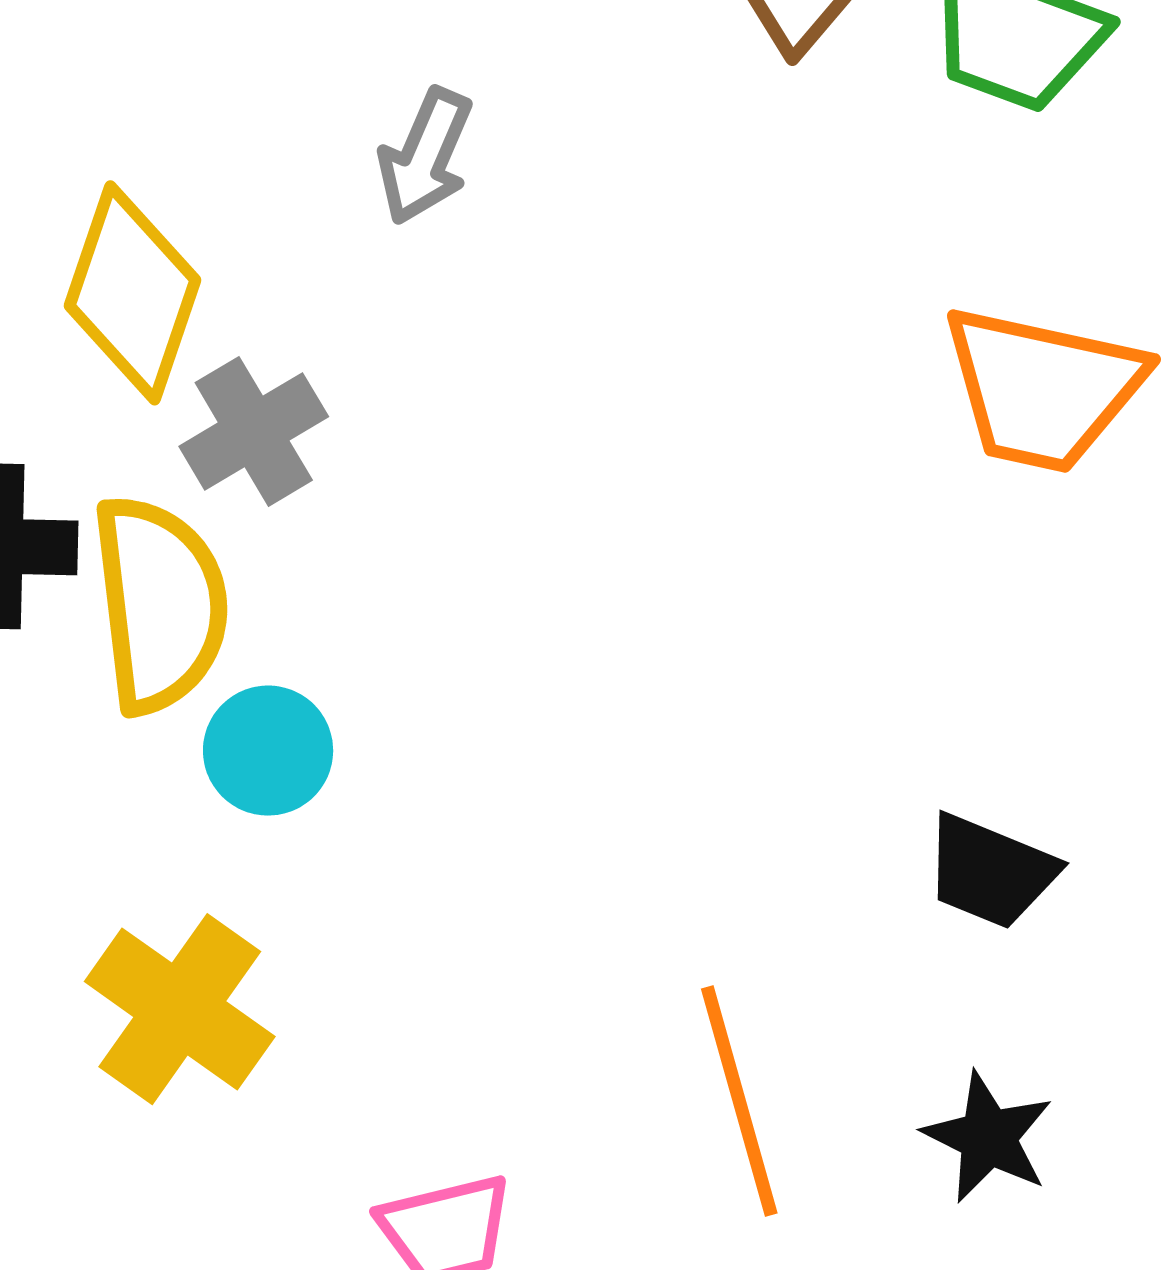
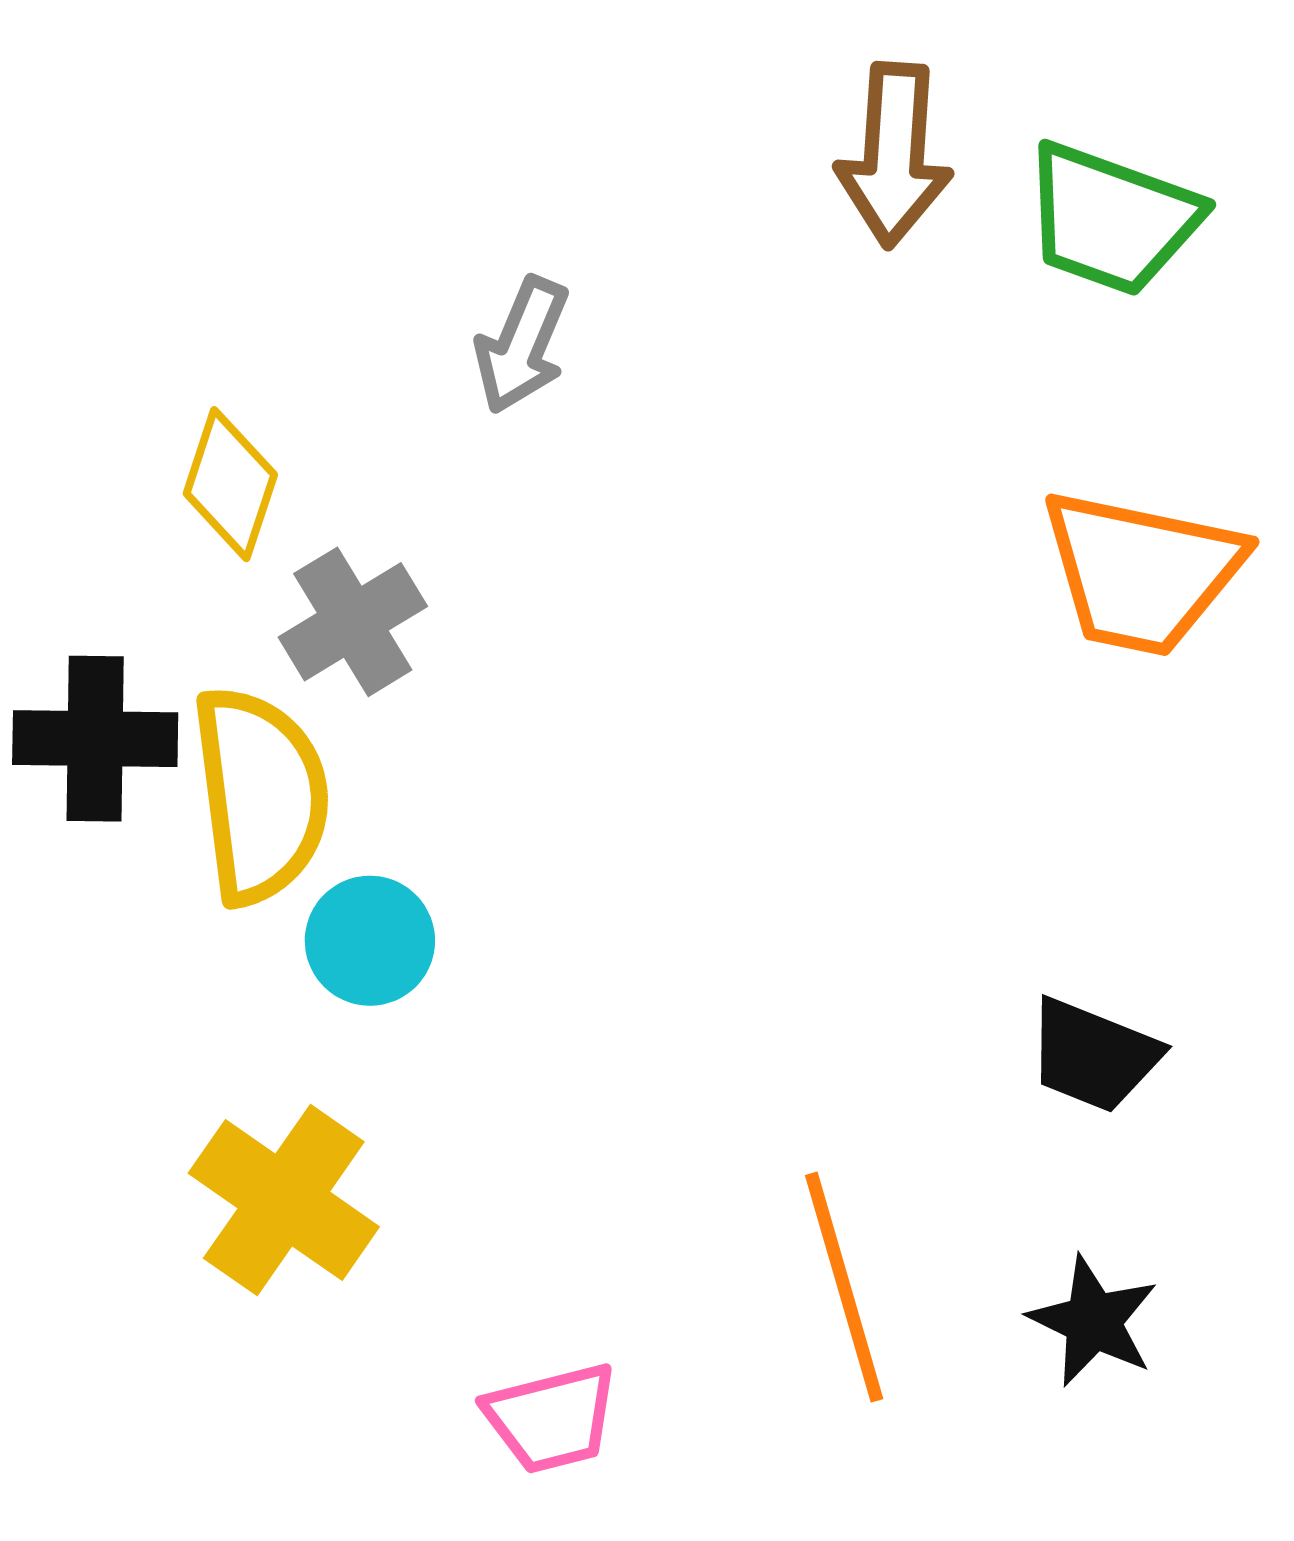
yellow diamond: (132, 293) -> (230, 484), size x0.7

